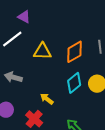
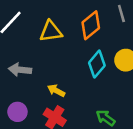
yellow arrow: (47, 99) -> (56, 91), moved

